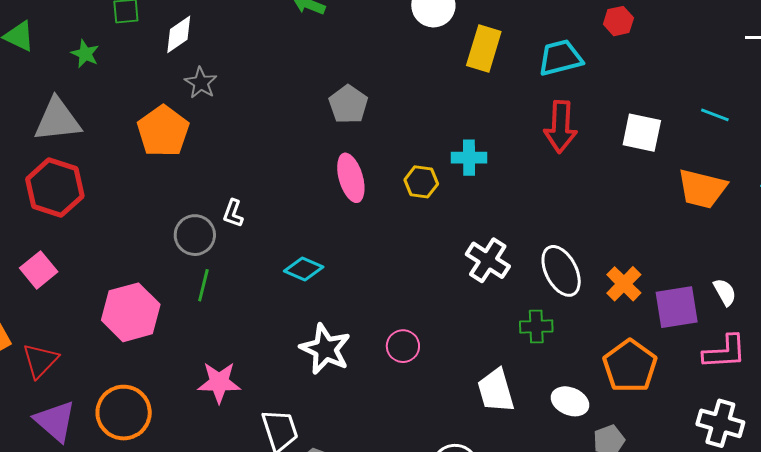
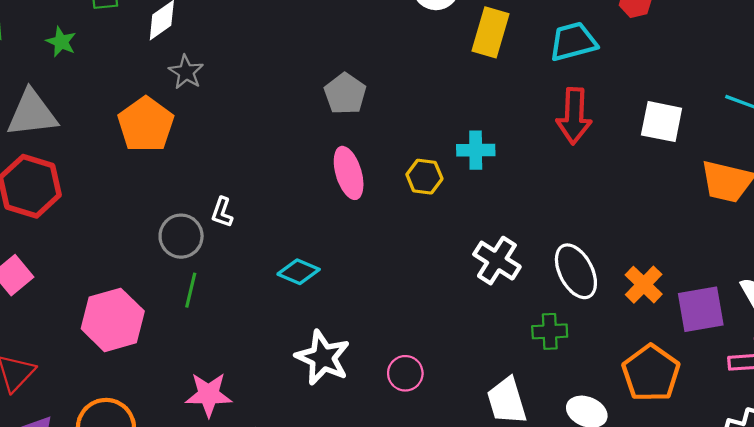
pink circle: (403, 346) -> (405, 373), moved

